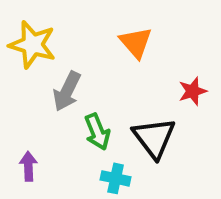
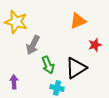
orange triangle: (136, 43) -> (78, 21), moved, turned 48
black triangle: (154, 138) -> (76, 68), turned 35

